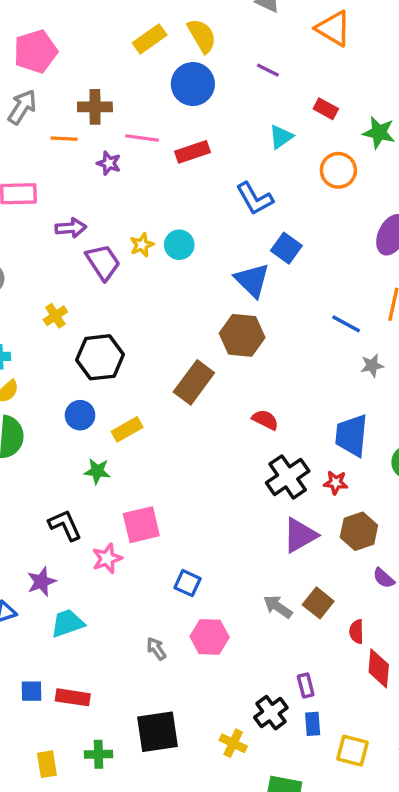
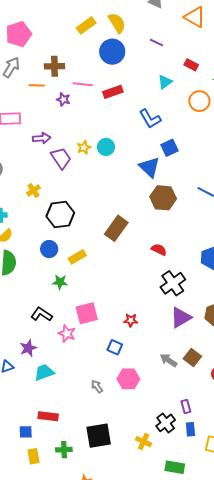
blue square: (286, 248) -> (169, 148), turned 30
brown hexagon: (242, 335) -> (163, 198), moved
red star: (336, 483) -> (131, 320), moved
black L-shape: (65, 525) -> (42, 314), turned -30
pink star: (107, 558) -> (67, 334), turned -30
blue square: (32, 691) -> (26, 432), moved

